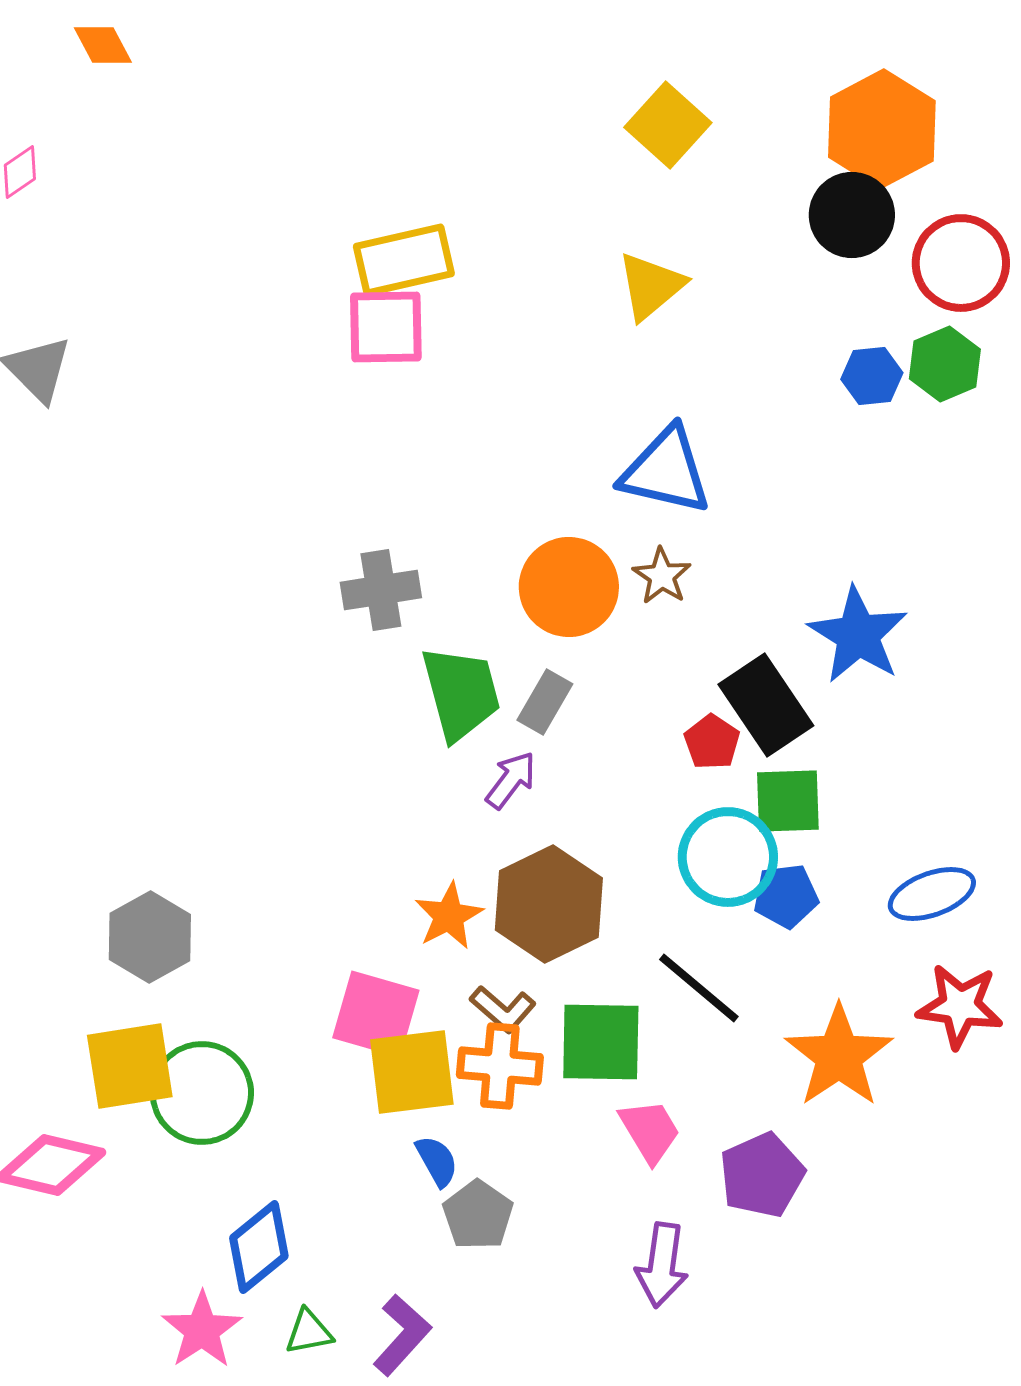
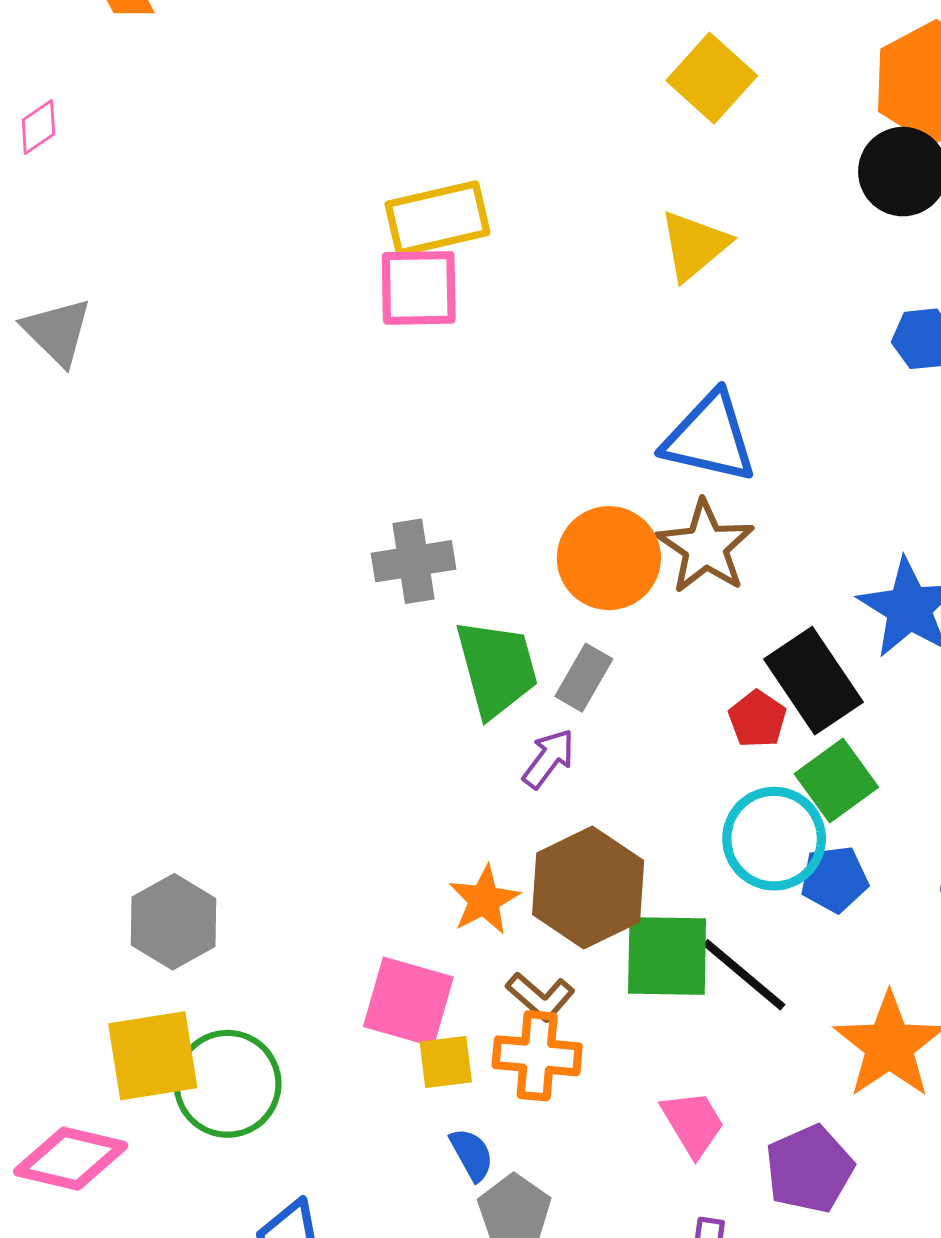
brown star: (662, 576) -> (705, 547), size x1.6
green square: (788, 801) -> (836, 780), turned -34
green square: (601, 1042) -> (667, 956), moved
yellow square: (412, 1072) -> (446, 1062), size x0.6

